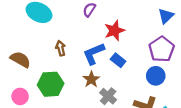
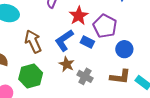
brown arrow: (61, 48) -> (33, 42), size x1.6
purple pentagon: (162, 49) -> (105, 26), moved

